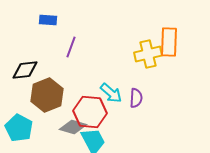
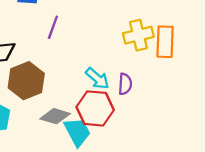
orange rectangle: (169, 42) -> (165, 42), moved
red hexagon: (90, 112) -> (95, 108), moved

